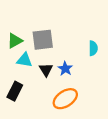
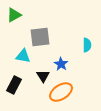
green triangle: (15, 41) -> (14, 15), moved
black triangle: (46, 70) -> (43, 76), moved

